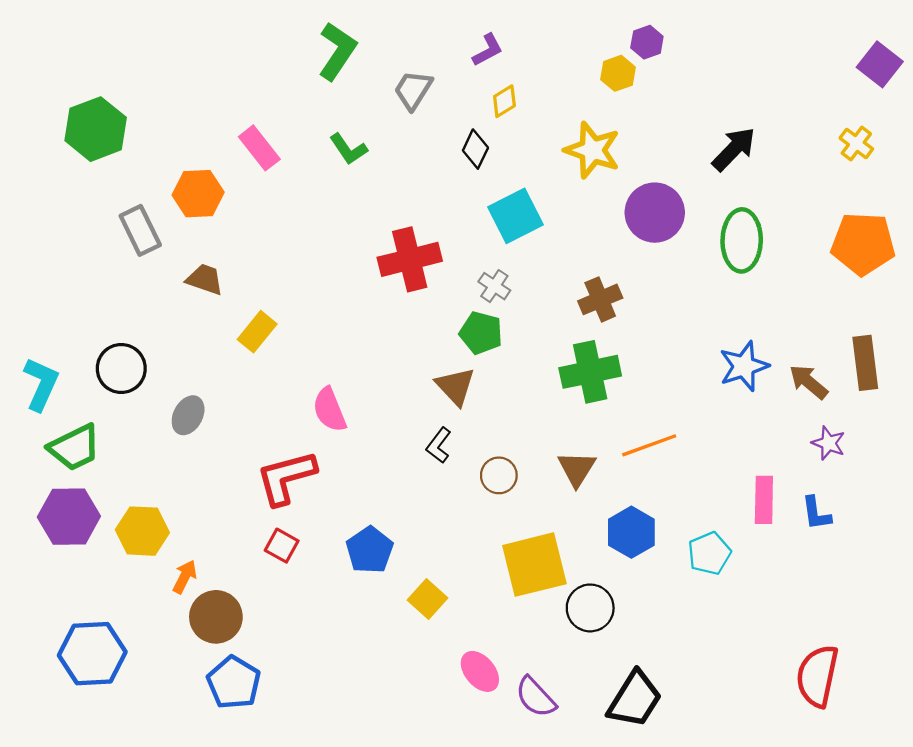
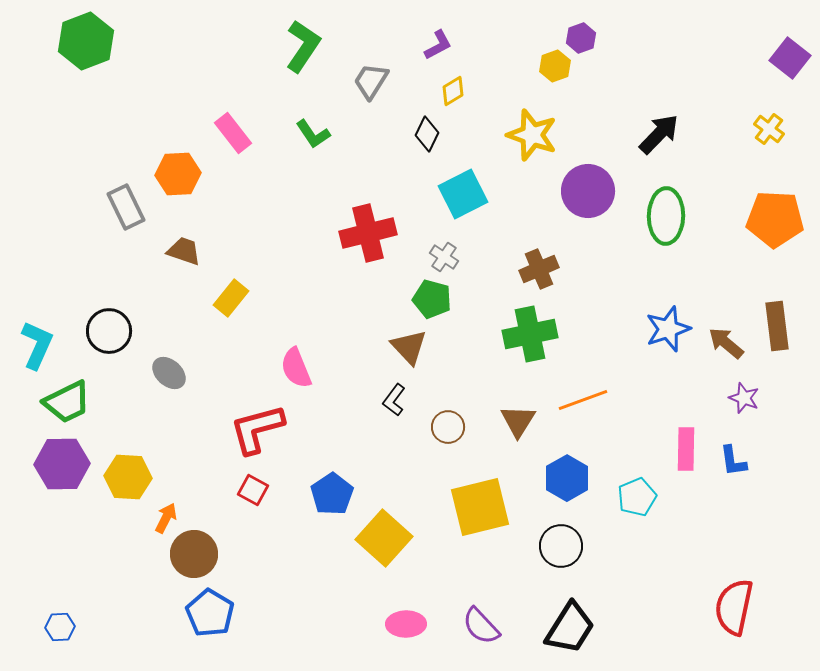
green hexagon: (96, 129) -> (86, 41), moved
gray ellipse: (188, 415) -> (169, 373), turned -76
yellow square: (428, 599) -> (384, 538), size x1.6
black circle: (590, 608) -> (561, 546), moved
blue hexagon: (92, 654) -> (60, 627), moved, size x0.5
pink ellipse: (480, 671) -> (406, 624), moved, turned -51

